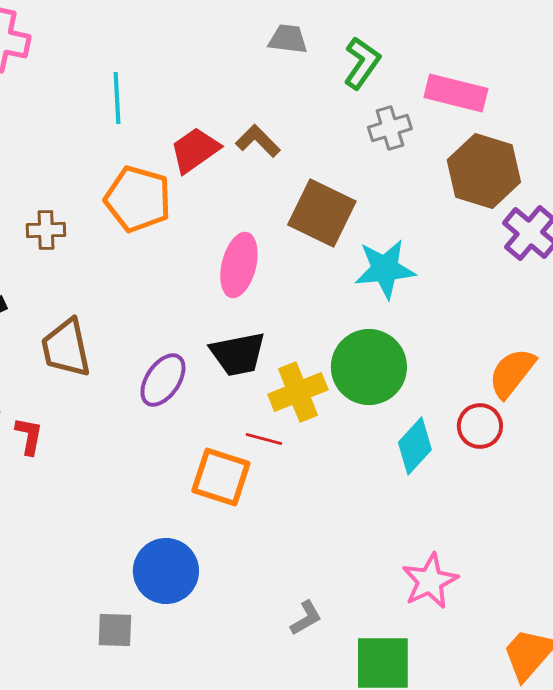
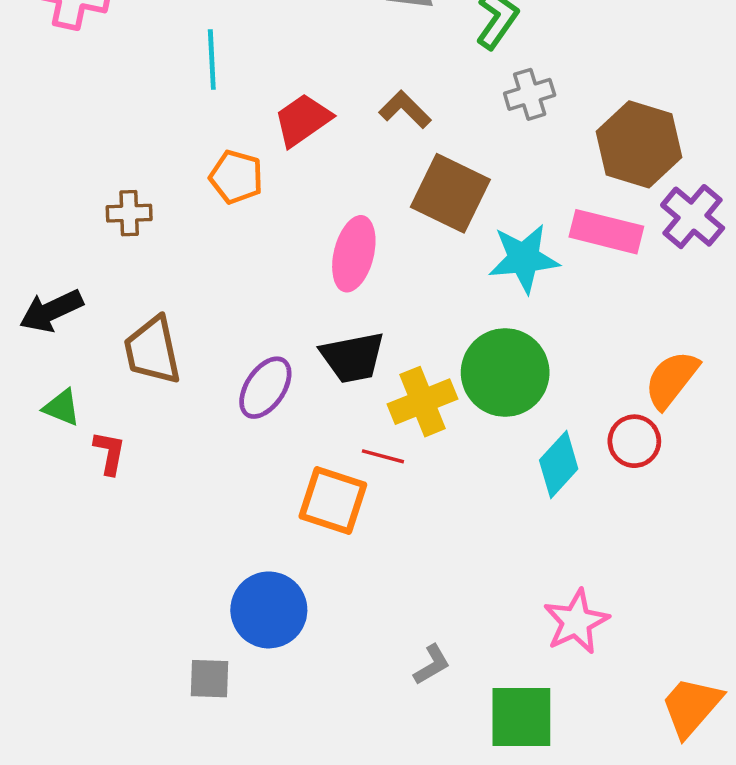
pink rectangle: (456, 93) -> (606, 232), moved
brown L-shape: (258, 141) -> (405, 109), moved
orange pentagon: (138, 199) -> (236, 177), size x0.7

